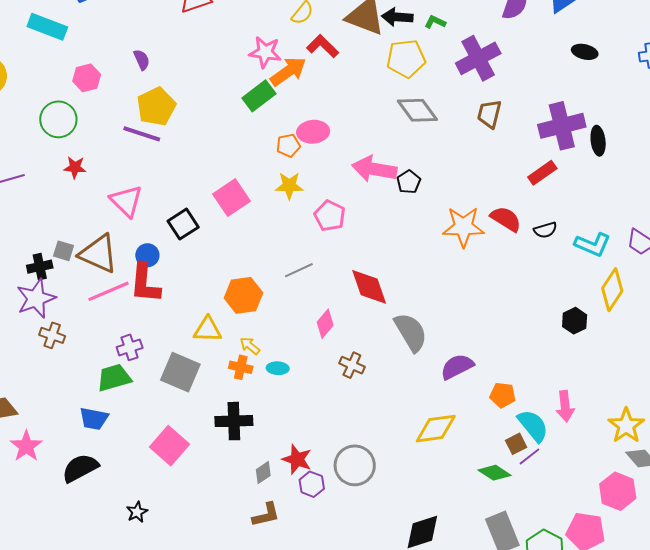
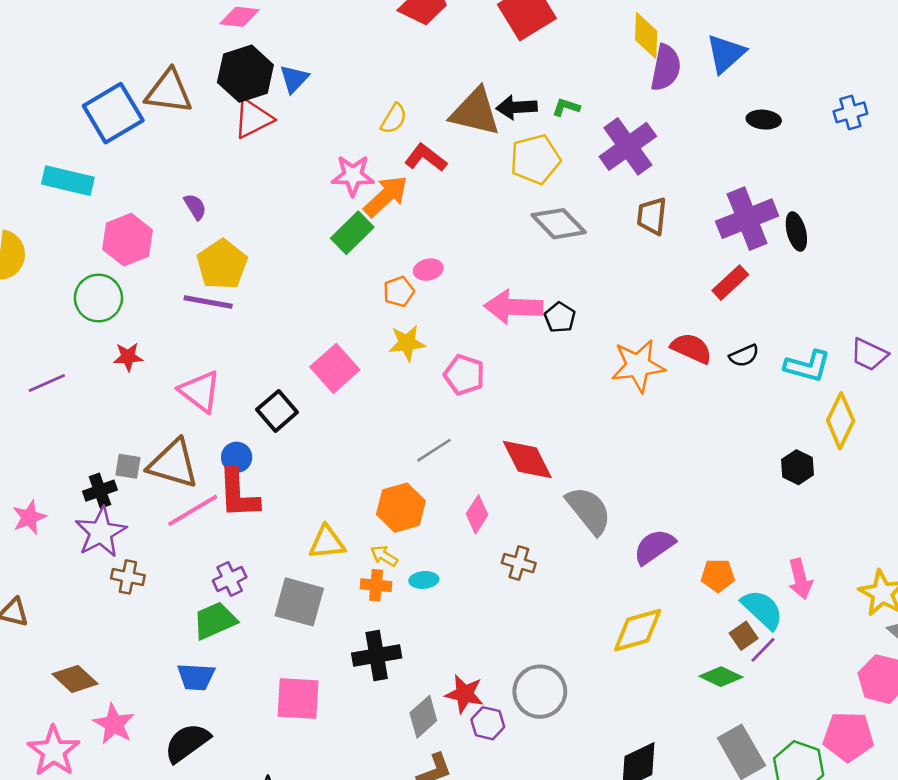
pink hexagon: (87, 78) -> (128, 240), size x1.4
pink ellipse: (313, 132) -> (428, 270), size x0.7
orange hexagon: (243, 295) -> (401, 508), moved
pink square: (169, 446) -> (298, 698), turned -30
gray diamond: (263, 473) -> (423, 717), size x1.4

